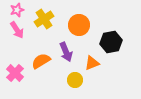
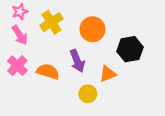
orange semicircle: (41, 61) -> (48, 71), turned 48
pink cross: (15, 73) -> (17, 66), moved

